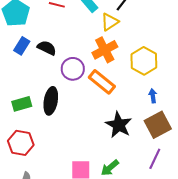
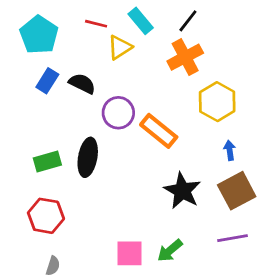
yellow triangle: (110, 22) -> (120, 47), moved
orange cross: (105, 50) -> (185, 57), moved
purple line: (155, 159) -> (232, 238), turned 55

